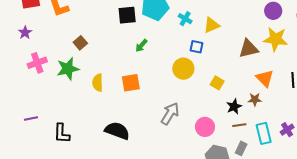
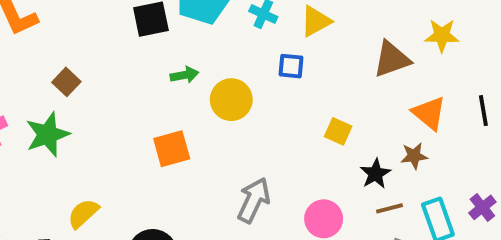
yellow star: (276, 39) -> (442, 35), size x0.7
green arrow: (141, 46) -> (185, 75), turned -136
yellow circle: (183, 69) -> (231, 100), moved
yellow semicircle: (98, 83) -> (83, 214), moved, turned 54

